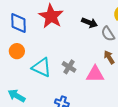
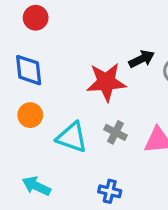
red star: (51, 16) -> (106, 82), moved, turned -30
black arrow: (90, 23) -> (142, 59), turned -42

